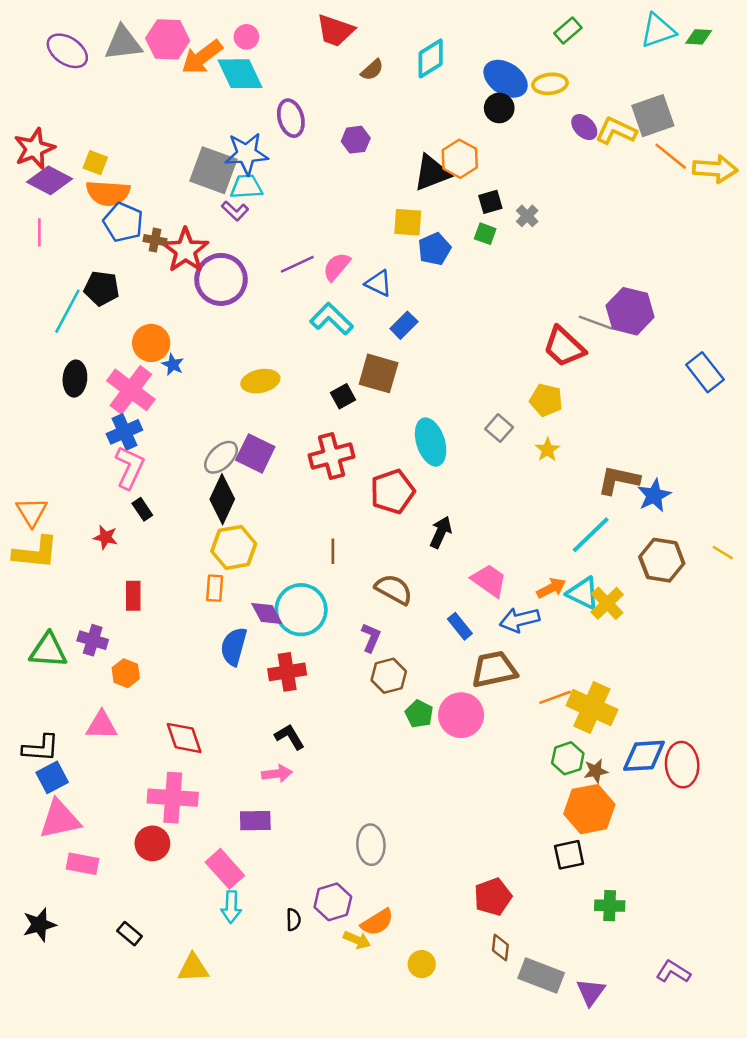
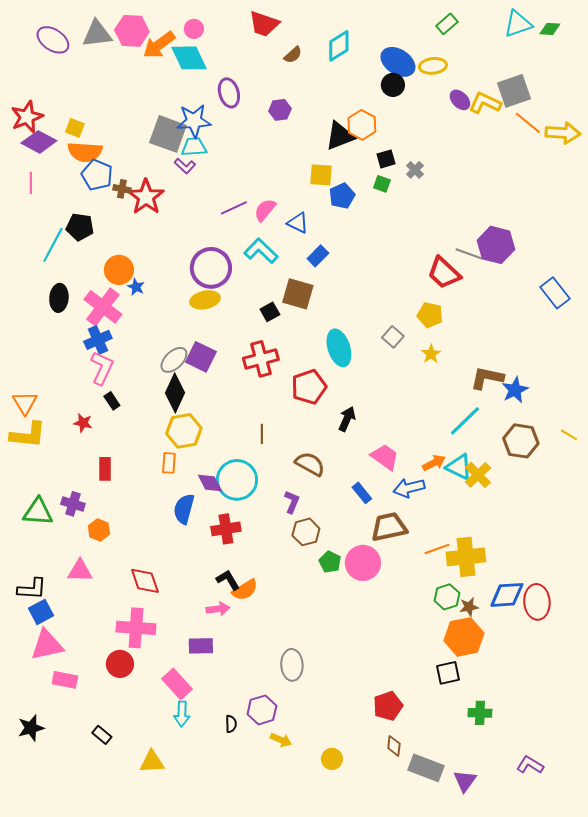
purple circle: (221, 279) -> (211, 268), moved
yellow cross: (592, 707) -> (466, 557), turned -30
orange semicircle: (377, 922) -> (245, 590), moved

